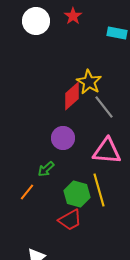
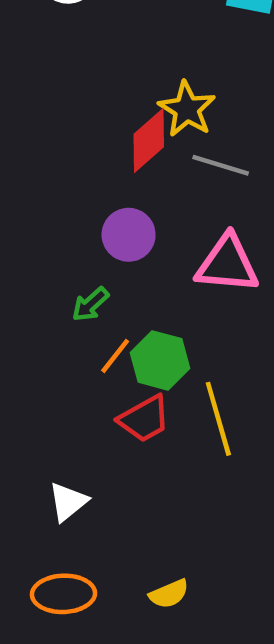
gray line: (104, 107) -> (221, 165), turned -35
yellow line: (99, 190) -> (218, 419), moved
orange line: (27, 192) -> (115, 356), moved

